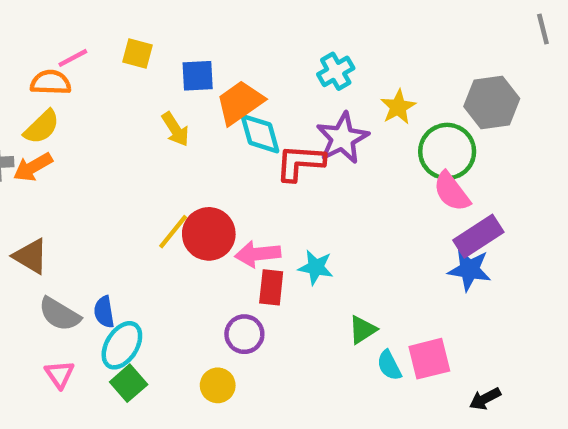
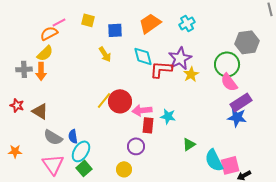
cyan cross: (336, 71) -> (187, 23), moved
orange semicircle: (51, 82) -> (49, 33), turned -30
orange trapezoid: (240, 102) -> (150, 23), moved
yellow star: (398, 107) -> (191, 74), moved
orange arrow: (33, 167) -> (41, 71), turned -60
pink square: (429, 359) -> (230, 165), moved
cyan semicircle: (389, 365) -> (214, 160), moved, size x1.6
pink triangle: (60, 374) -> (53, 164), size x1.6

